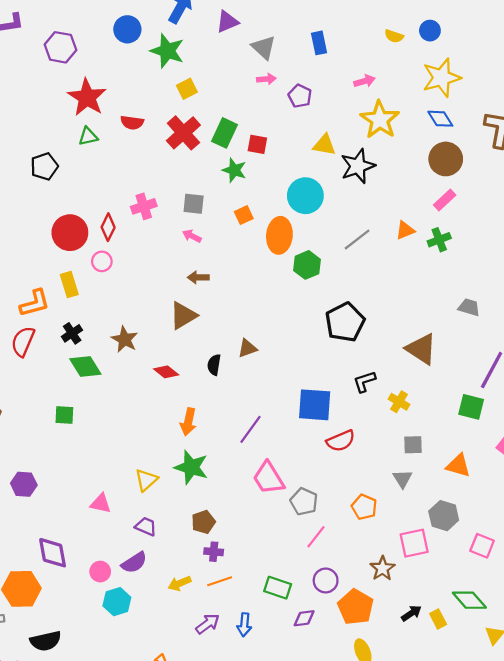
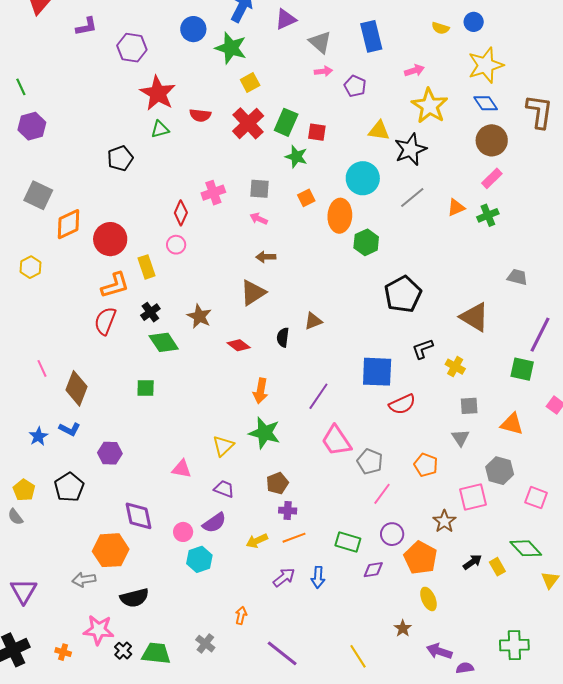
blue rectangle: (319, 43) -> (371, 36), size x1.4
red circle: (70, 233) -> (110, 239), moved
gray line: (357, 240) -> (412, 197), moved

